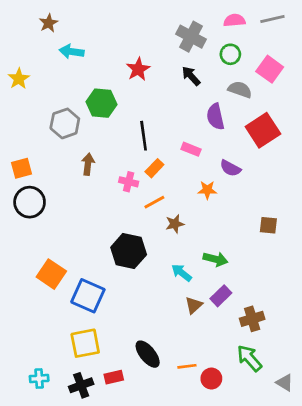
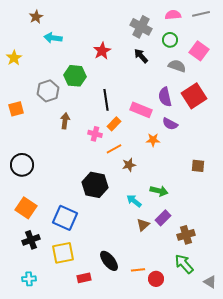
purple semicircle: (215, 117) -> (165, 97), moved
pink rectangle: (191, 149) -> (141, 110), size x1.5
orange square: (21, 168) -> (16, 109), moved
black circle: (30, 202) -> (22, 165), moved
orange square: (51, 274) -> (26, 208), moved
black cross: (81, 385) -> (31, 240), moved

